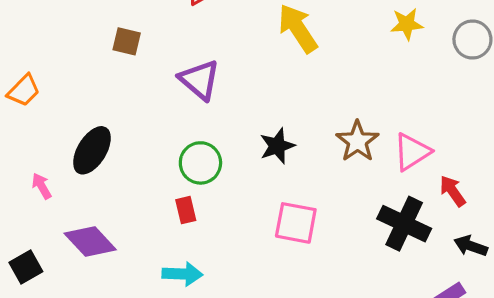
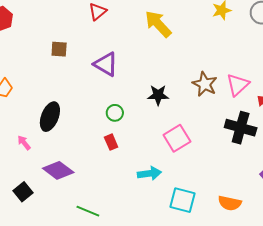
black star: (277, 146) -> (158, 95), turned 30
green circle: (200, 163) -> (115, 113), size x0.7
pink square: (296, 223) -> (177, 138), turned -32
cyan arrow: (182, 274) -> (149, 173), moved

